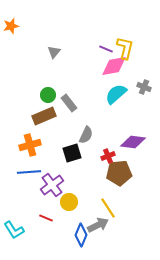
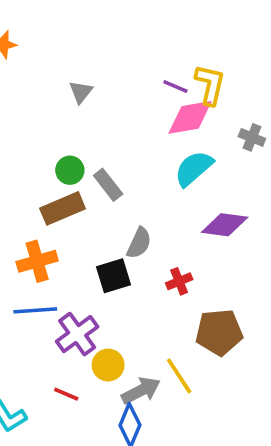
gray cross: (144, 87) -> (252, 137), moved
purple diamond: (133, 142) -> (225, 225), moved
brown pentagon: (119, 173) -> (219, 332), moved
gray arrow: (98, 225) -> (141, 391), moved

